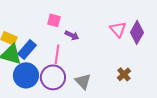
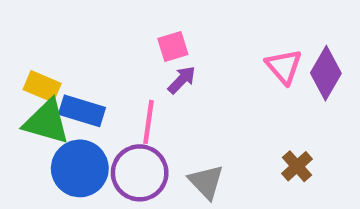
pink square: (54, 20) -> (173, 47), moved, turned -32
purple arrow: (72, 35) -> (182, 80), turned -72
blue rectangle: (27, 49) -> (82, 111), turned 66

